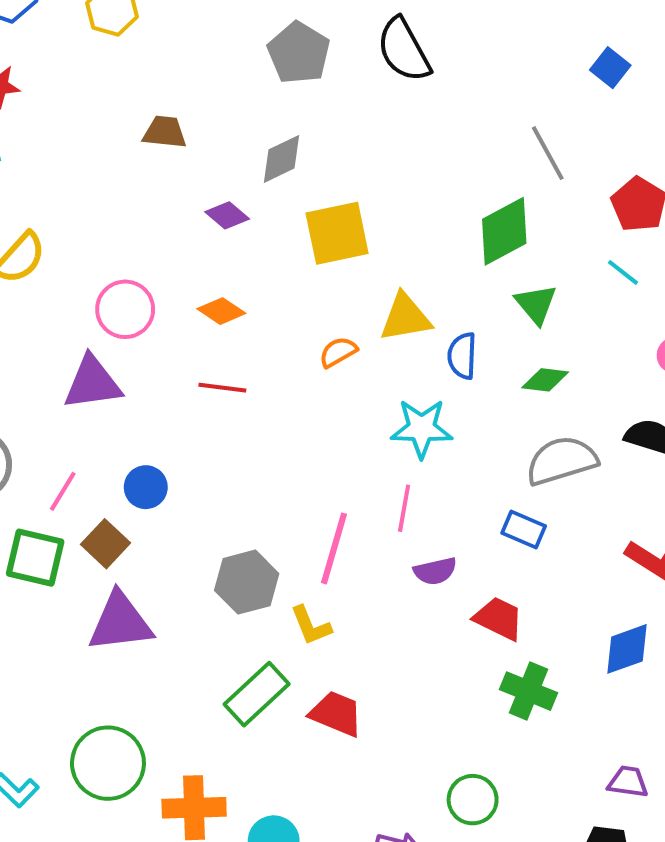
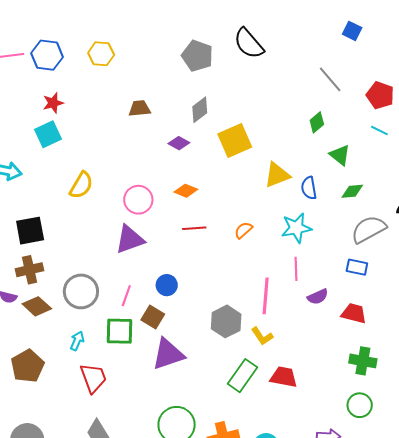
green diamond: (504, 231) -> (317, 122), size x0.6
orange semicircle: (338, 352) -> (243, 230), moved
green cross: (528, 691) -> (363, 361), moved

